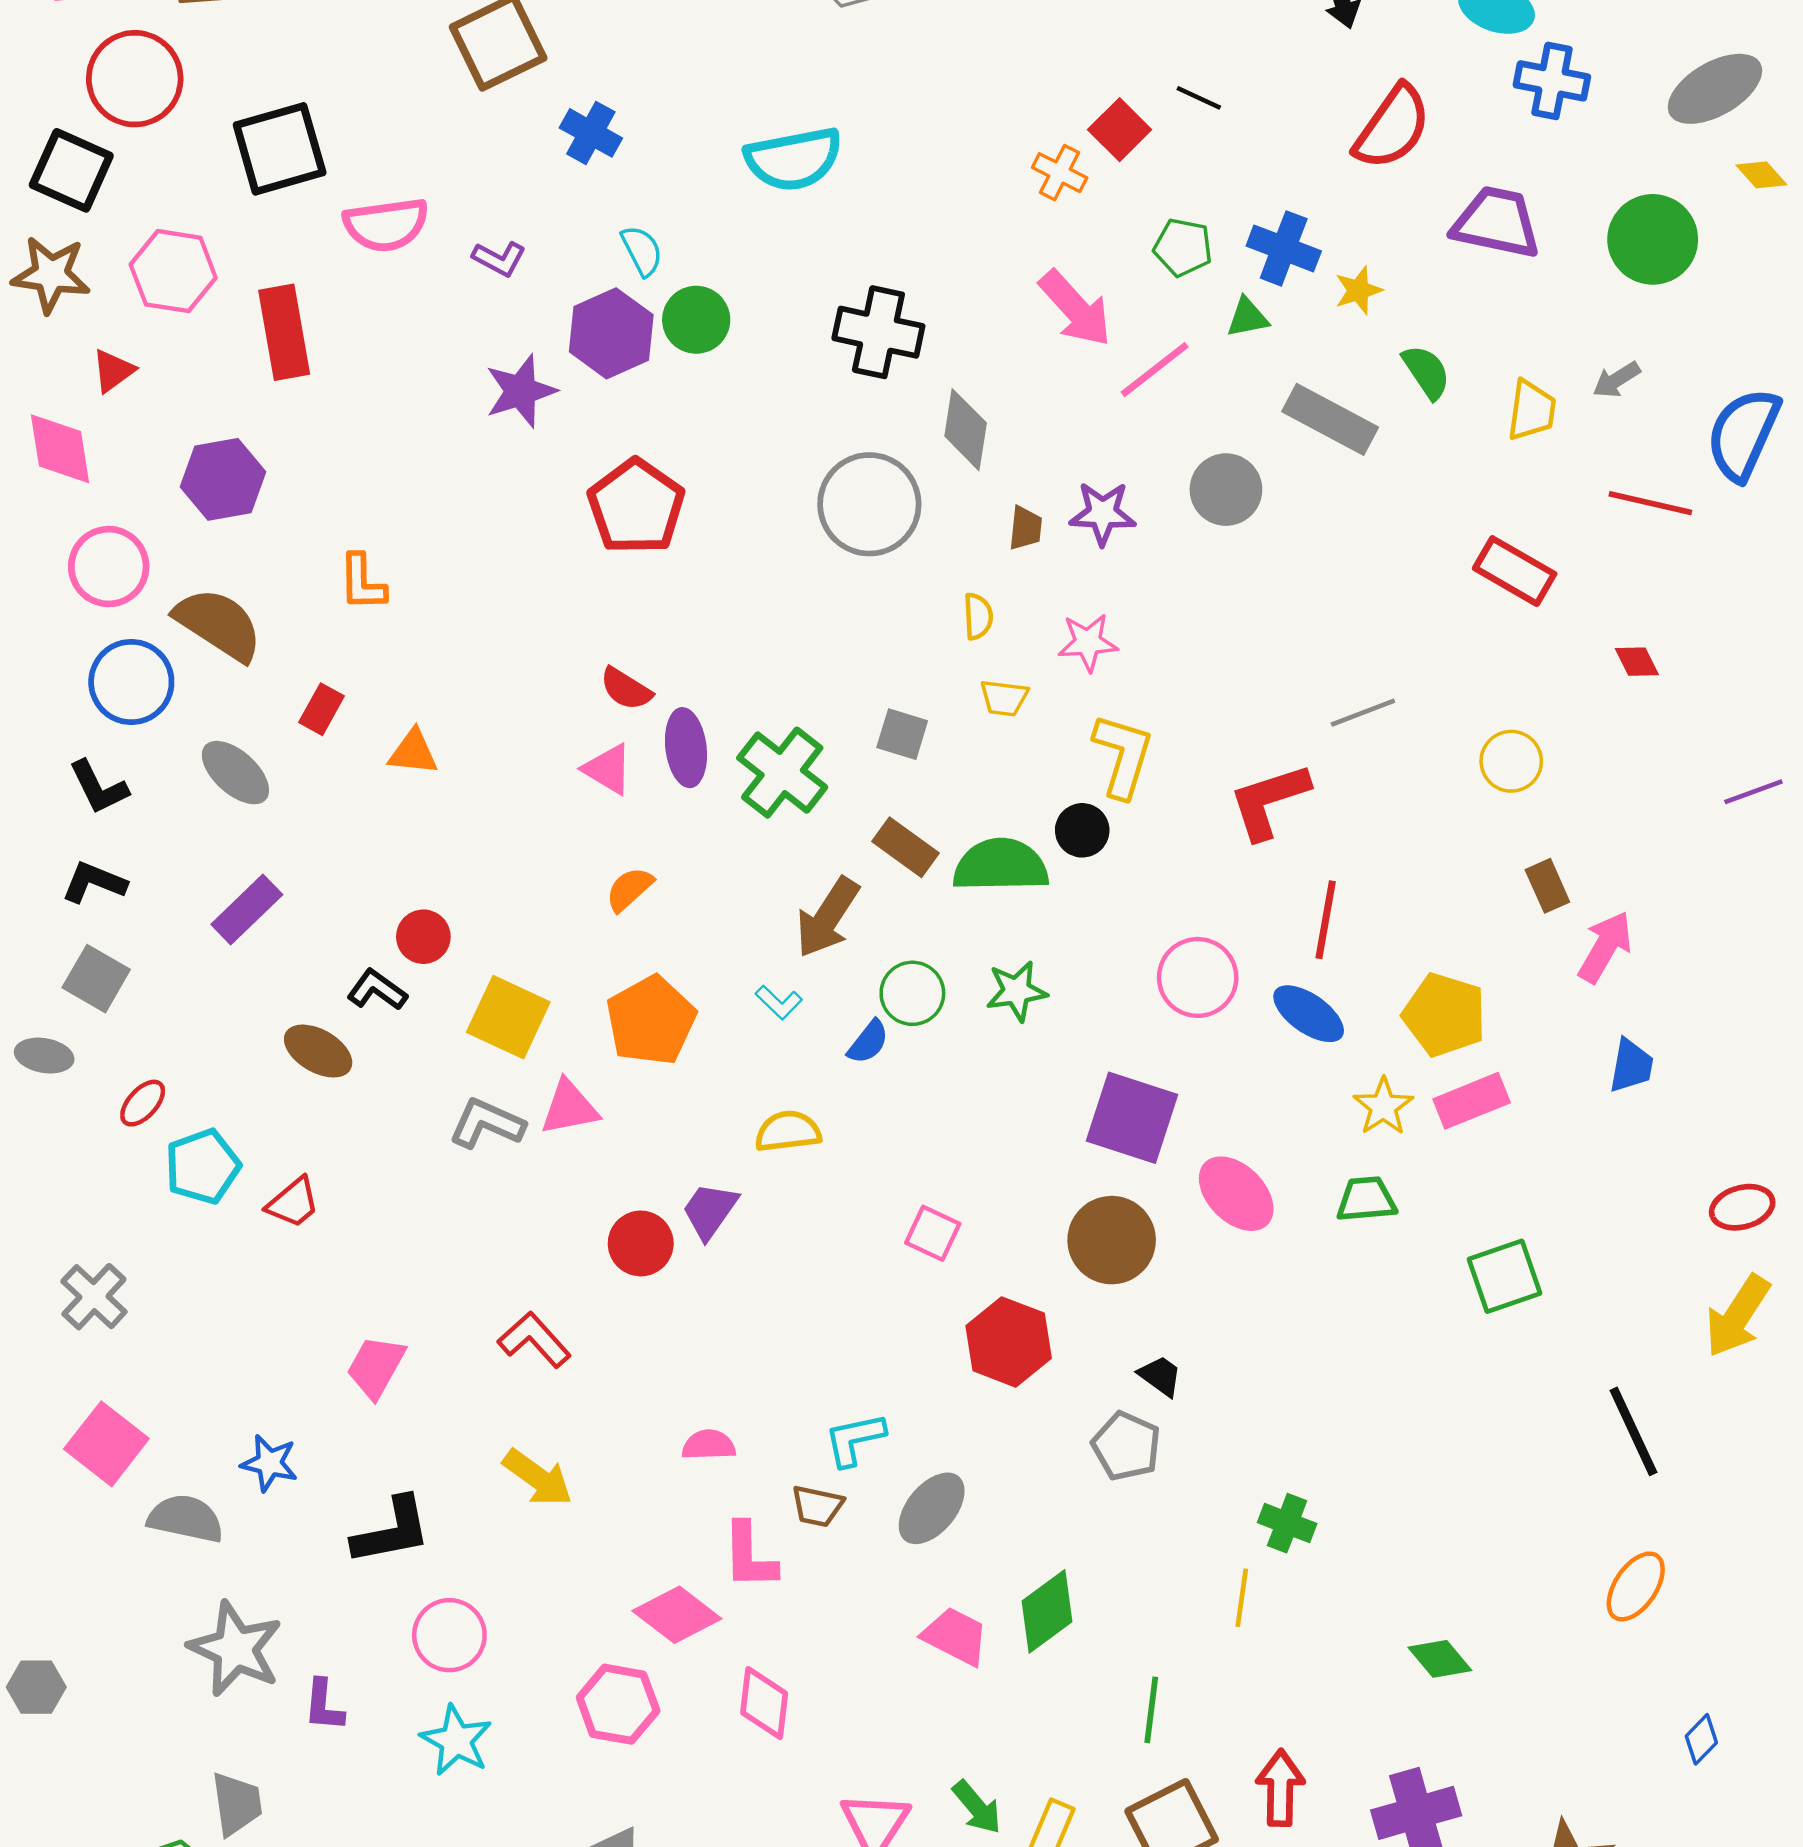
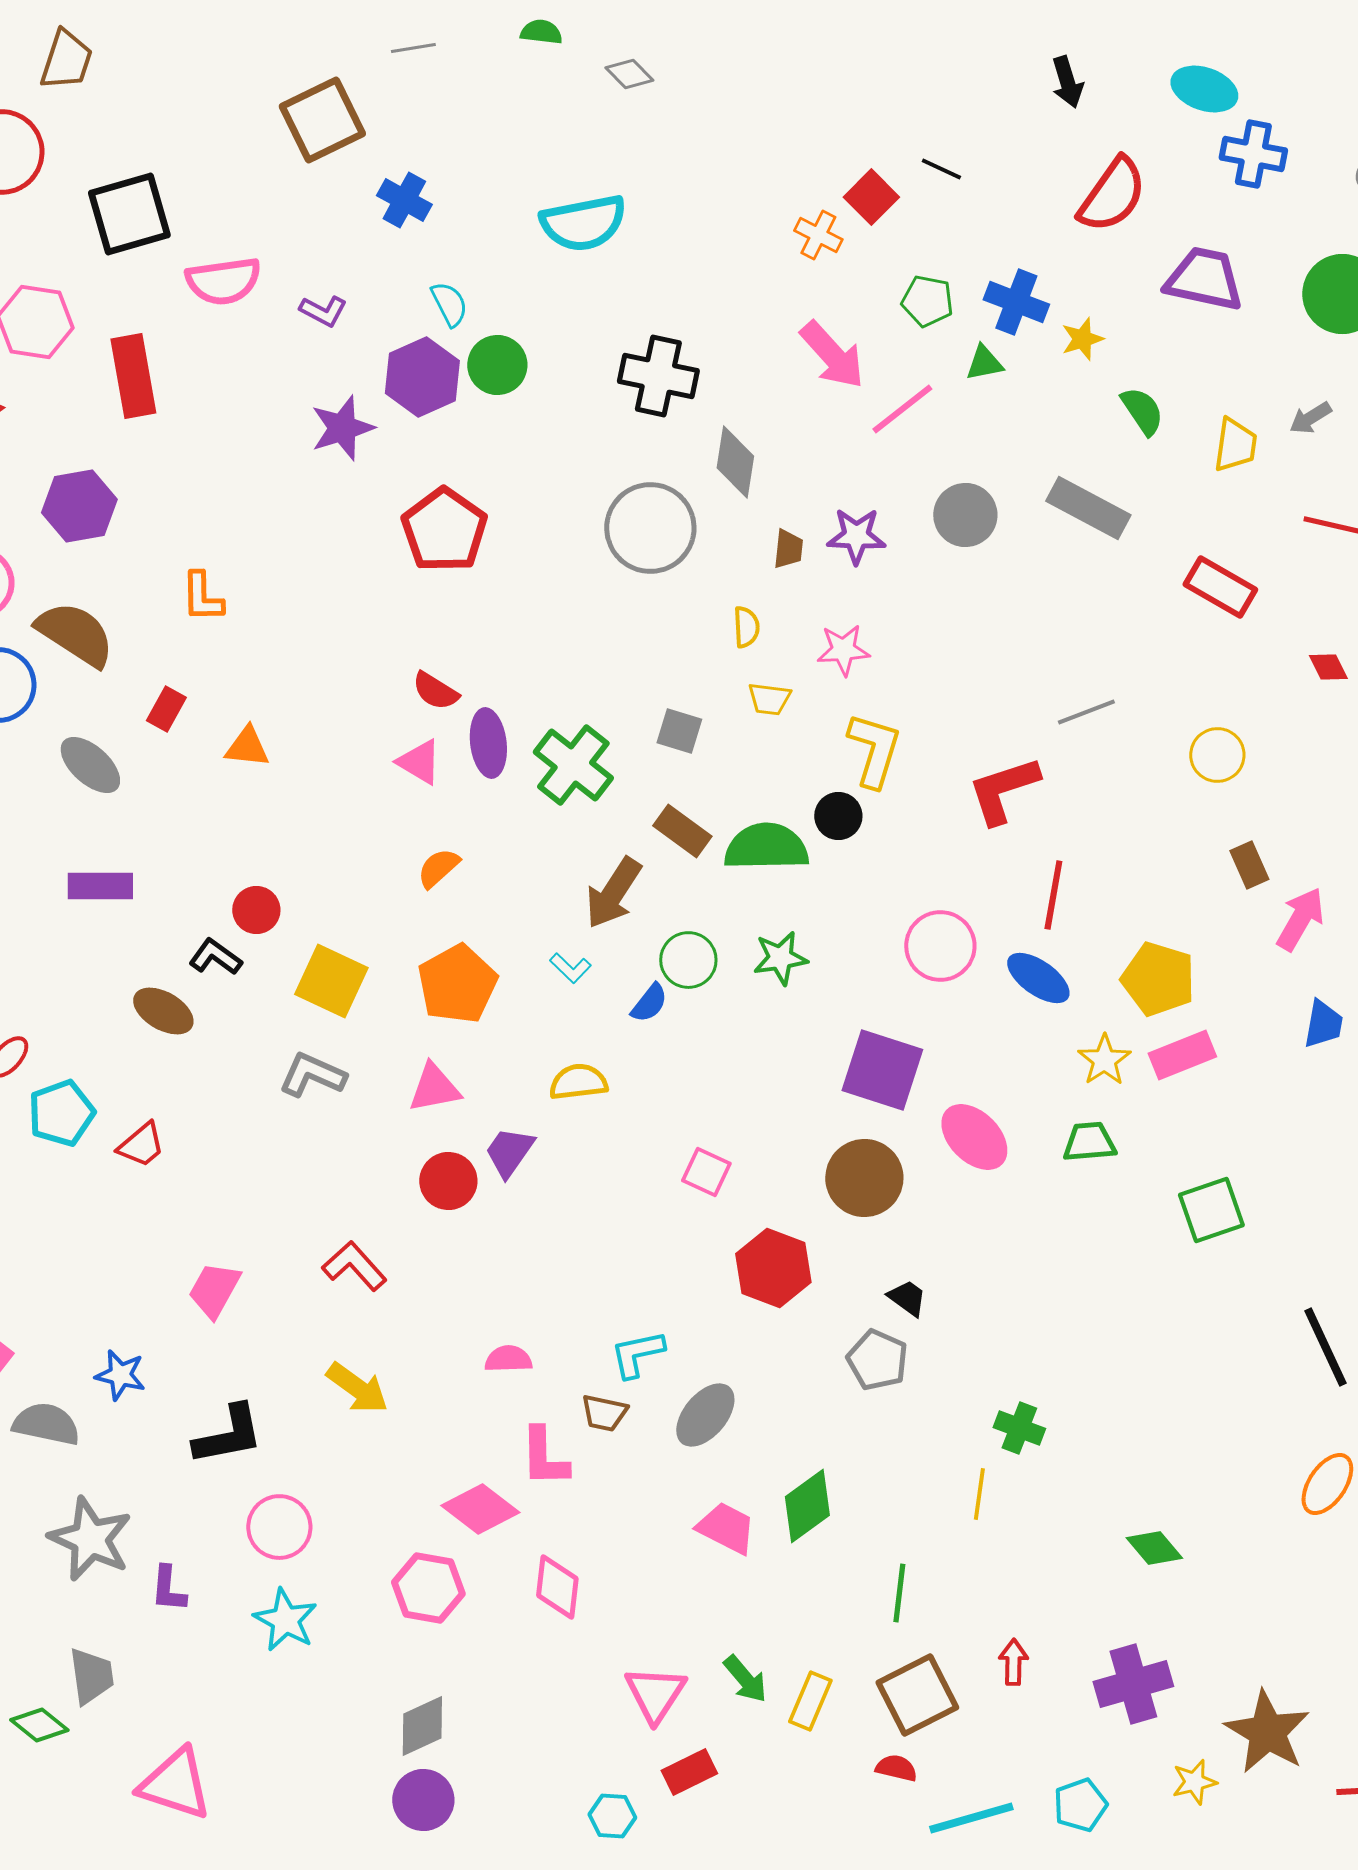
gray rectangle: (1330, 419) -> (1088, 508), moved
purple rectangle: (247, 910) -> (100, 886), turned 44
pink triangle: (569, 1108) -> (434, 1088), moved
red arrow: (1280, 1788) -> (1013, 1662), size x0.7

